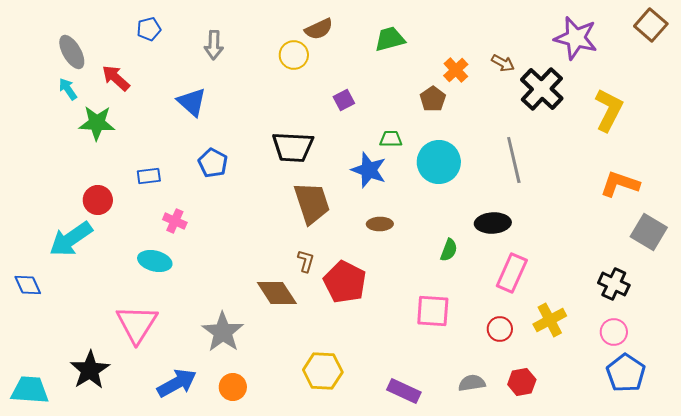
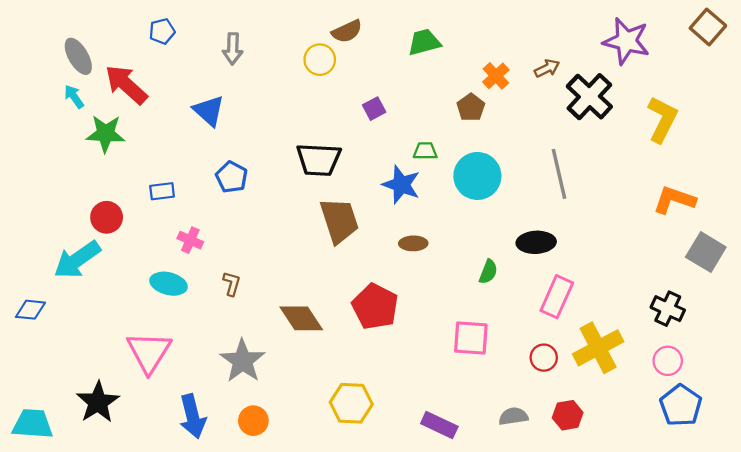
brown arrow: (503, 63) -> (547, 68), turned -55
red arrow: (116, 78) -> (126, 85), size x1.4
brown L-shape: (306, 261) -> (232, 284), moved
blue diamond: (28, 285) -> (30, 310), turned -60
yellow cross: (550, 320) -> (598, 348), size x1.4
blue arrow: (177, 383) -> (192, 416), turned 105

